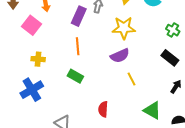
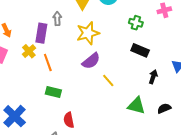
yellow cross: (38, 59) -> (29, 51), moved, turned -32
red semicircle: (103, 109) -> (69, 120), moved

